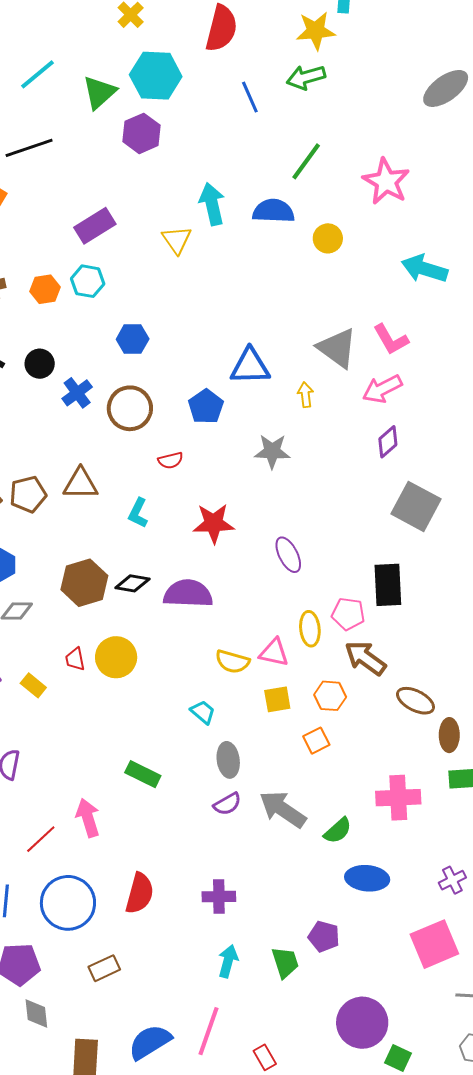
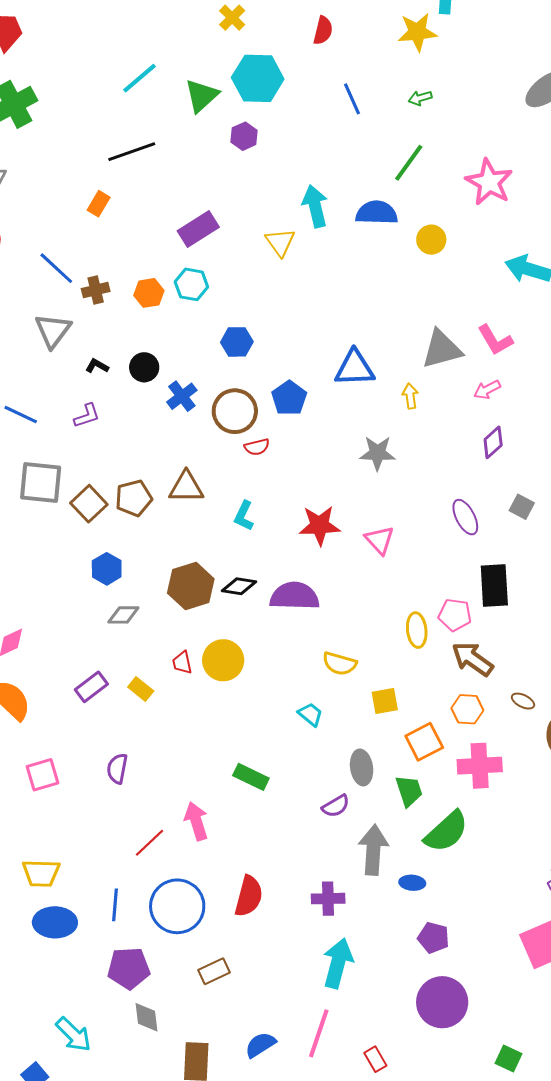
red semicircle: (221, 28) -> (323, 30), size x0.6
green arrow: (306, 77) -> (420, 98), moved, size x0.6
purple hexagon: (141, 133) -> (244, 136), size x0.7
gray triangle: (337, 348) -> (442, 349), turned -51
pink arrow: (382, 389) -> (487, 390), size x0.7
blue pentagon: (206, 407) -> (289, 398), moved
red semicircle: (170, 460) -> (257, 447), moved
gray square: (416, 506) -> (522, 507), size x0.5
purple ellipse: (288, 555) -> (465, 517), moved
pink triangle: (274, 653) -> (379, 540), moved, turned 36
orange hexagon: (330, 696) -> (467, 709), moved
brown ellipse: (416, 701) -> (523, 701), size x0.6
orange square: (316, 741) -> (424, 742), size x1.4
gray ellipse: (228, 760) -> (362, 767), moved
pink cross: (398, 798) -> (480, 766), moved
gray arrow: (283, 809) -> (373, 850), moved, turned 60
green semicircle: (338, 831) -> (446, 832), size x1.6
blue ellipse: (367, 878) -> (412, 883), moved, size x0.6
cyan arrow: (228, 961) -> (338, 963), size x1.5
green trapezoid: (285, 962) -> (409, 791), moved
purple circle: (362, 1023) -> (442, 1002), moved
blue semicircle: (150, 1042) -> (260, 1045), size x0.7

